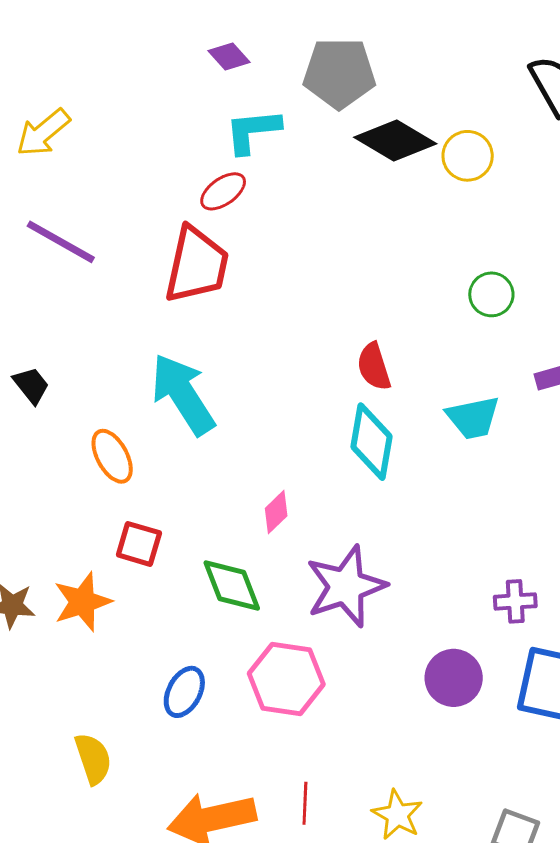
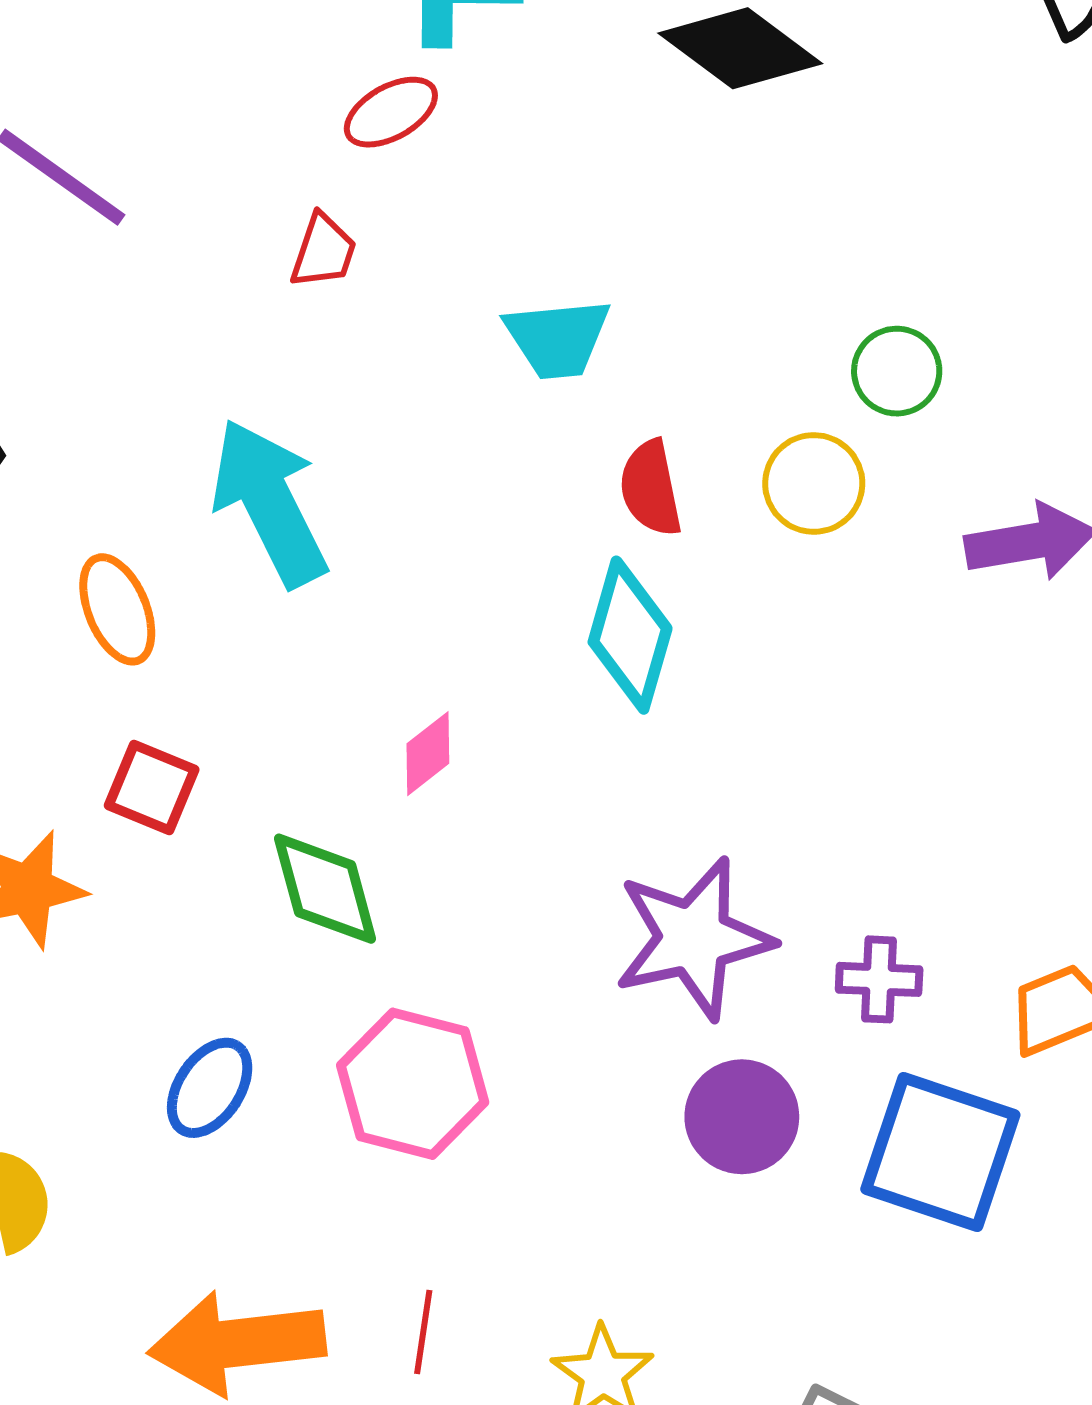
yellow circle: (468, 156) -> (814, 483), moved
red trapezoid: (197, 265) -> (324, 251), size x0.5
cyan trapezoid: (473, 418) -> (557, 338), moved
purple star: (346, 586) -> (694, 938), moved

